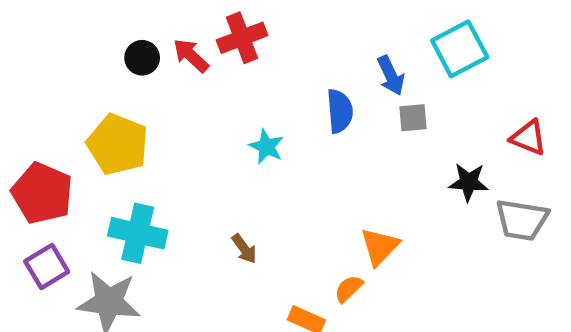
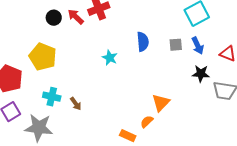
blue arrow: (391, 76) -> (198, 46), moved
cyan cross: (138, 233) -> (52, 97), size x0.7
brown arrow: (244, 249) -> (76, 104), moved

